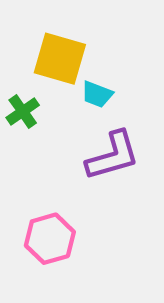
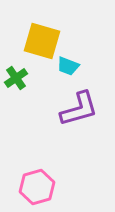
pink hexagon: (50, 239) -> (37, 187), moved

